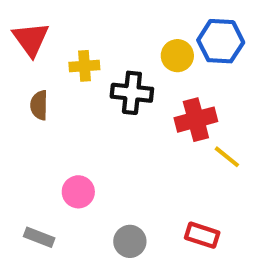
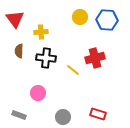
yellow circle: (177, 56) -> (80, 17), moved
black cross: (132, 93) -> (46, 58), moved
yellow line: (227, 157) -> (73, 70), moved

